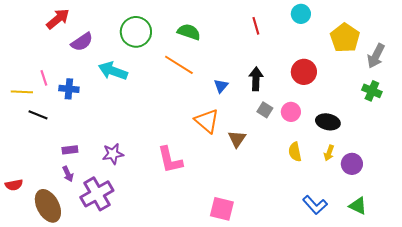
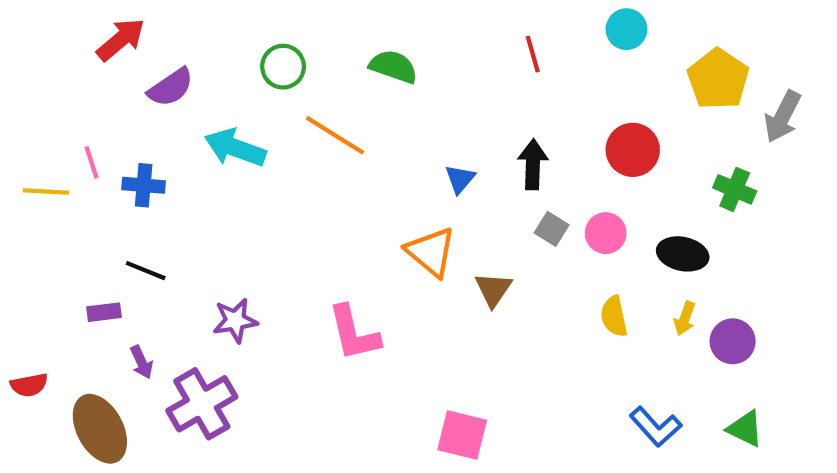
green circle: (136, 32) -> (283, 67), size x0.7
orange line: (179, 65) -> (335, 135), moved
green cross: (372, 91) -> (735, 189), moved
black line: (38, 115) -> (146, 271), moved
purple rectangle: (70, 150) -> (104, 312), moved

